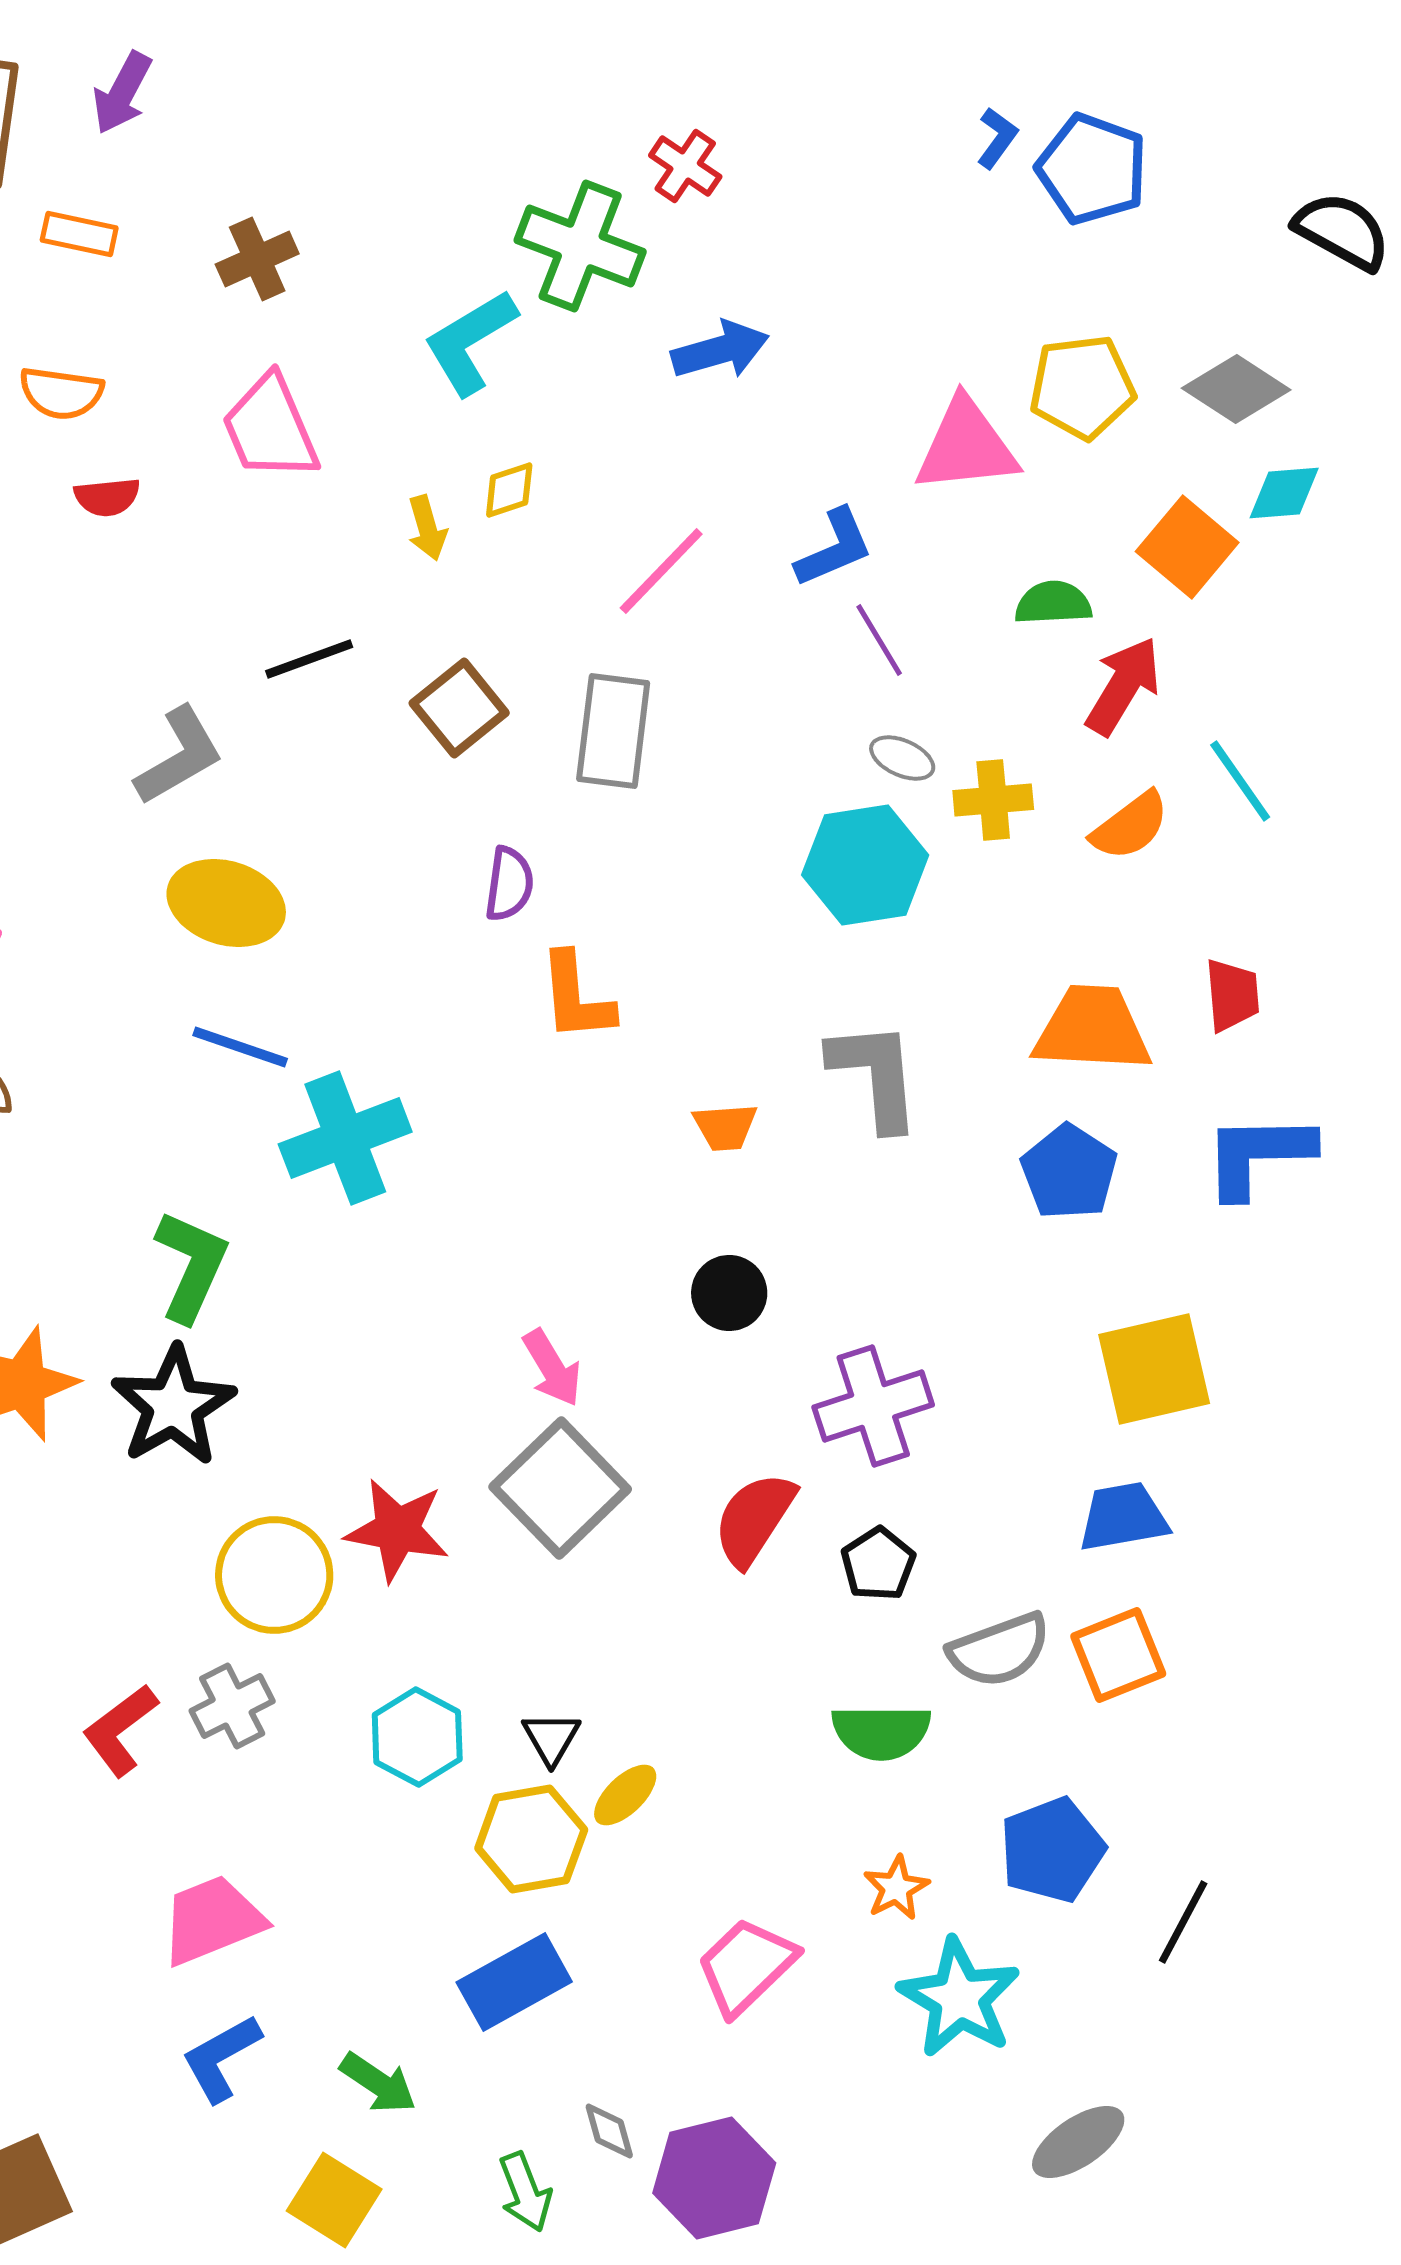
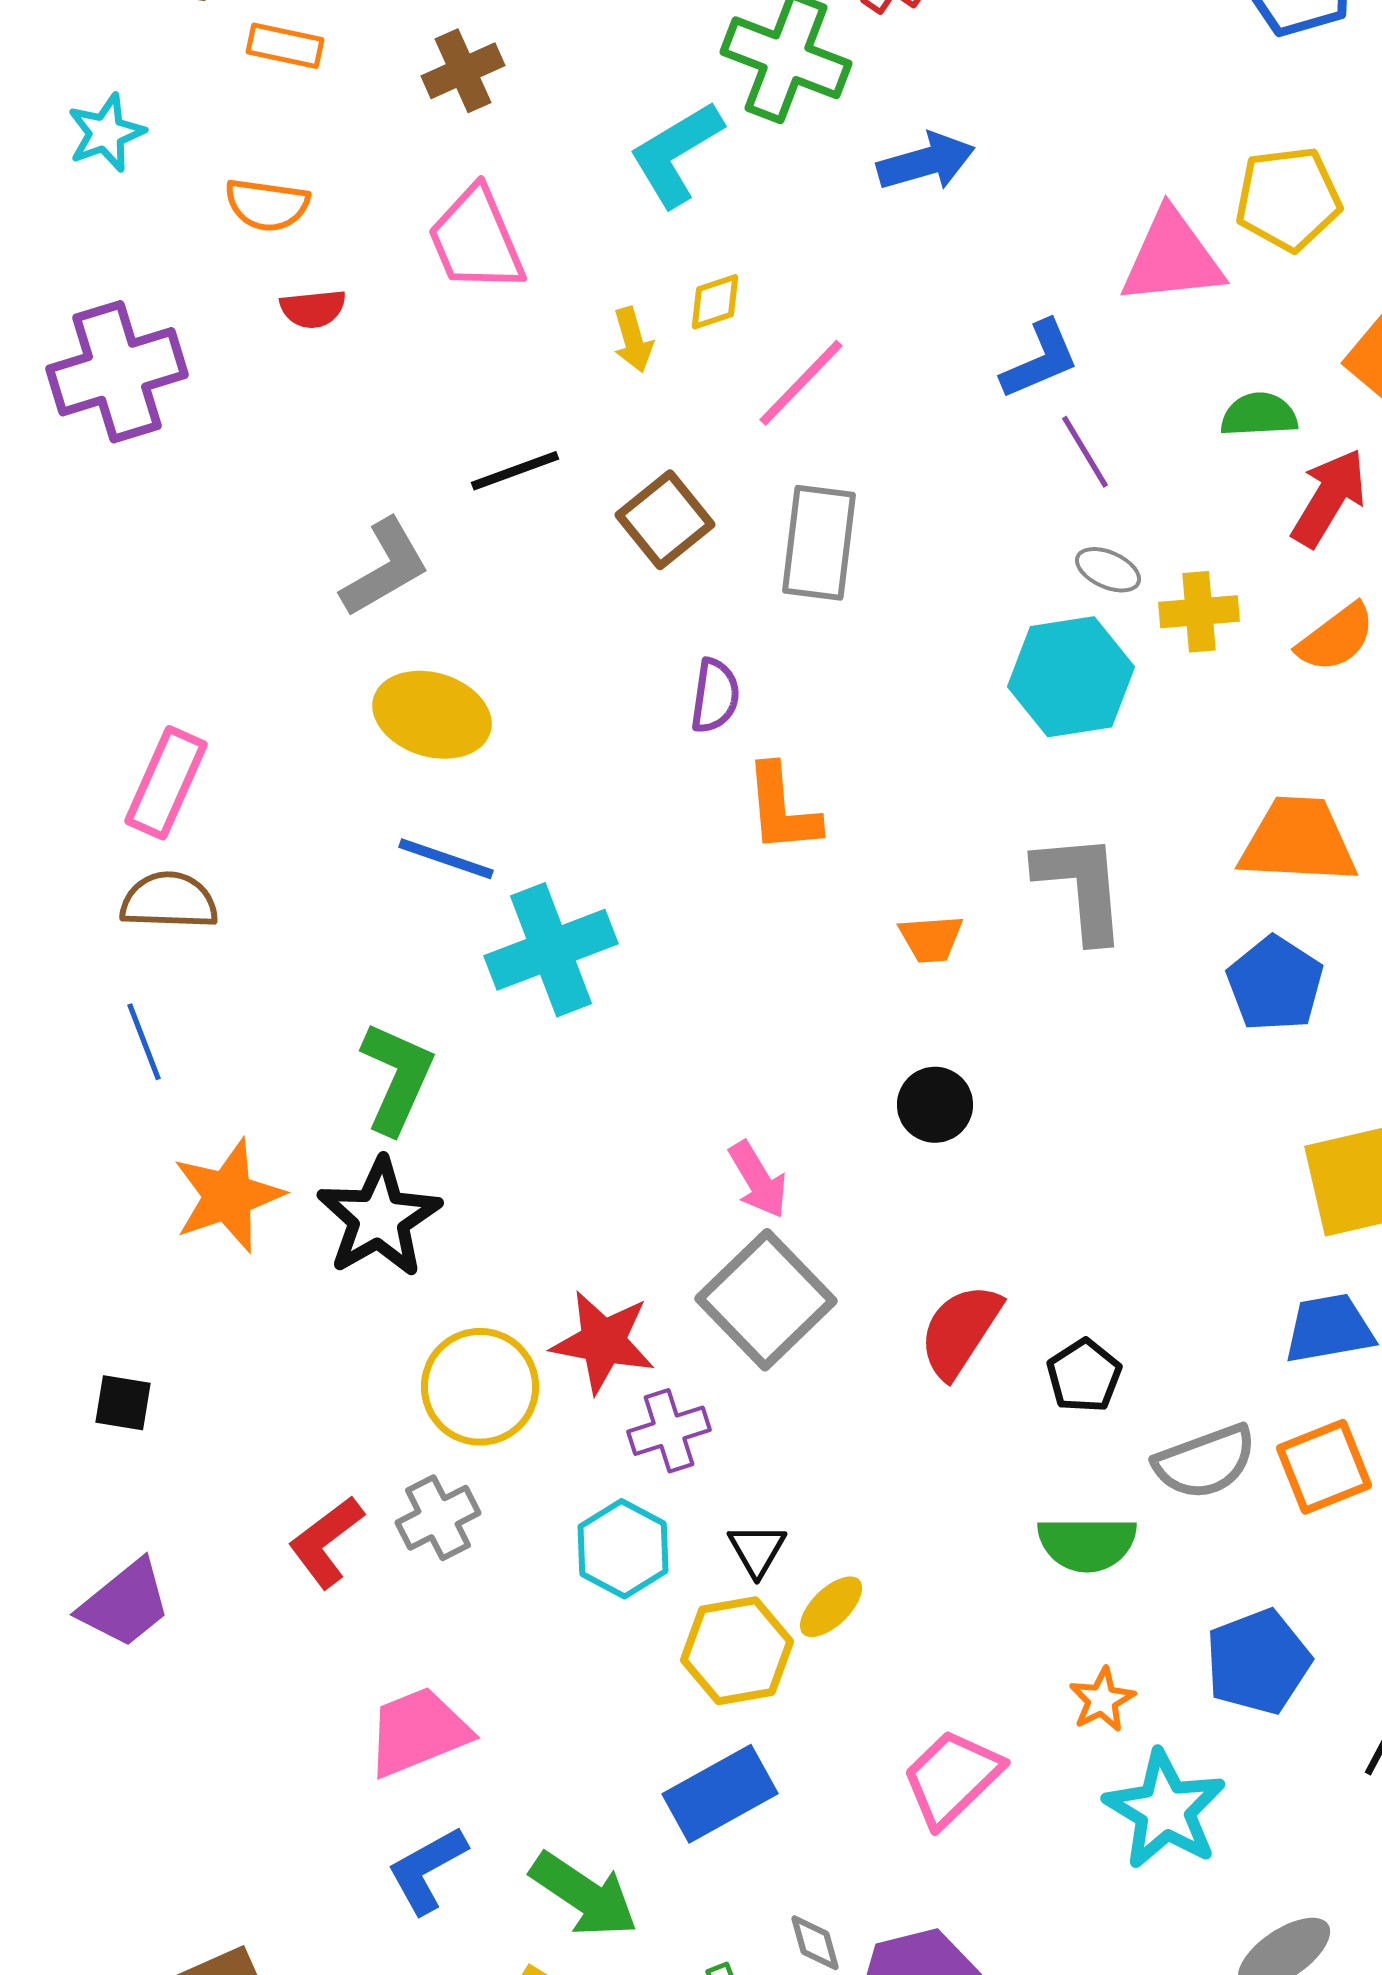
pink line: (661, 571) -> (801, 383), moved
purple cross: (873, 1406) -> (669, 1431), moved, size x0.7
green arrow: (378, 2083) -> (584, 1895), size x1.4

